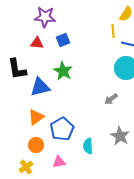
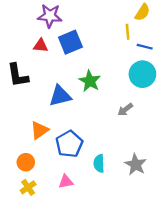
blue square: (63, 40) -> (70, 42), size x1.5
green star: (63, 71) -> (90, 81), moved
blue triangle: (40, 87) -> (60, 96), moved
gray star: (120, 136) -> (136, 165), moved
orange circle: (36, 145) -> (26, 162), moved

